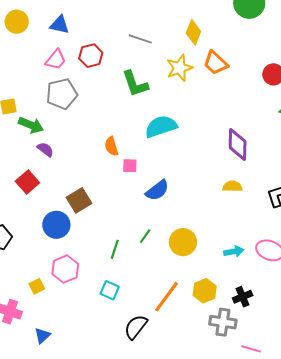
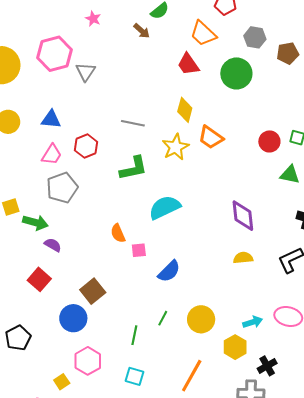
green L-shape: (135, 84) -> (133, 168), turned -76
yellow hexagon: (205, 291) -> (235, 347), moved

